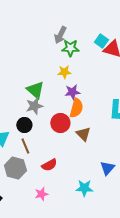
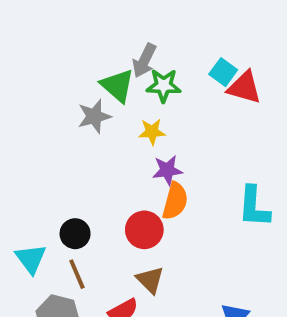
green triangle: (35, 90) -> (117, 86), moved
gray star: (34, 106) -> (94, 116), moved
brown triangle: (83, 134) -> (150, 280), moved

